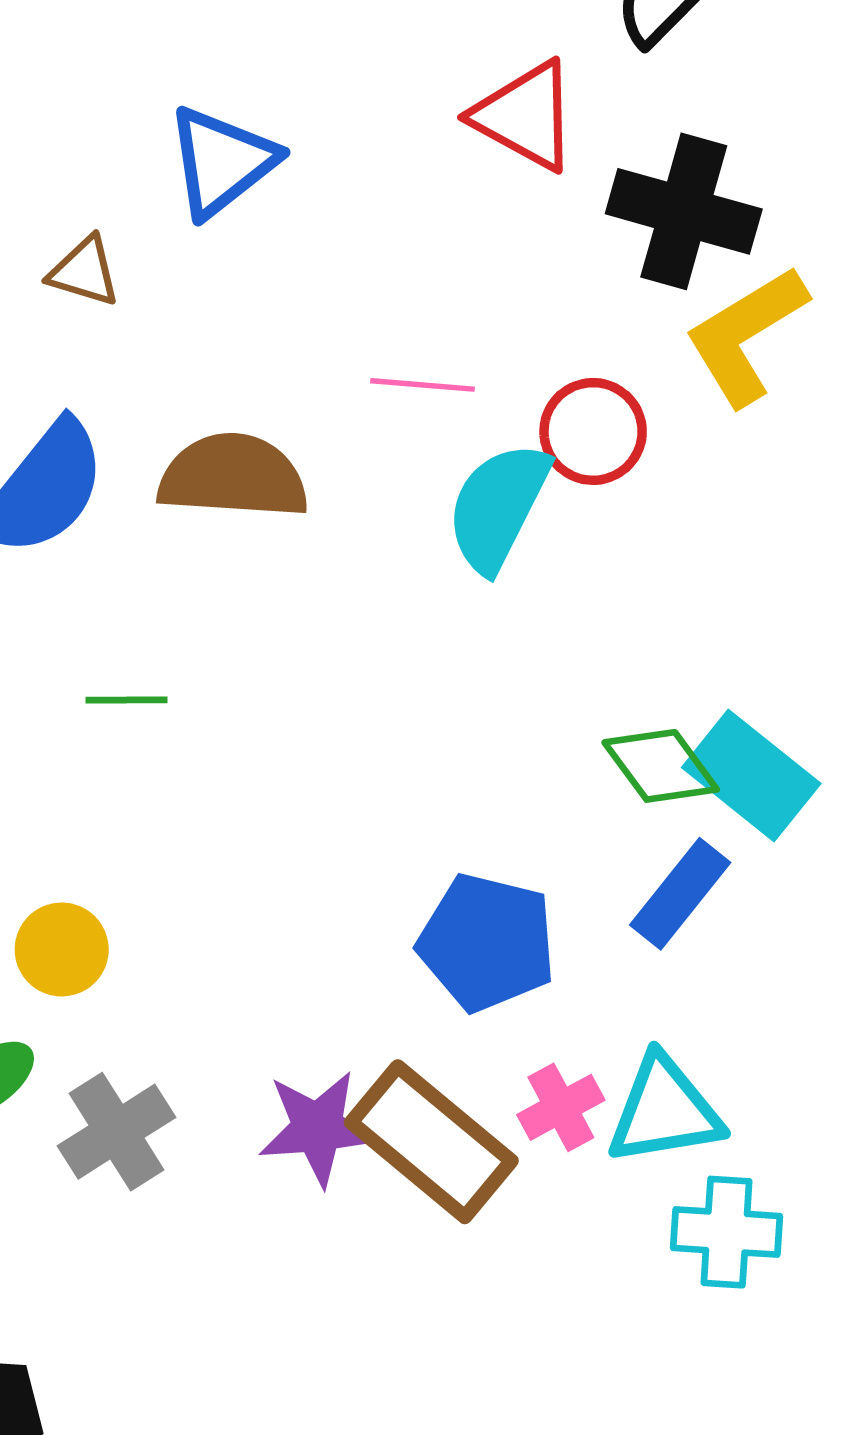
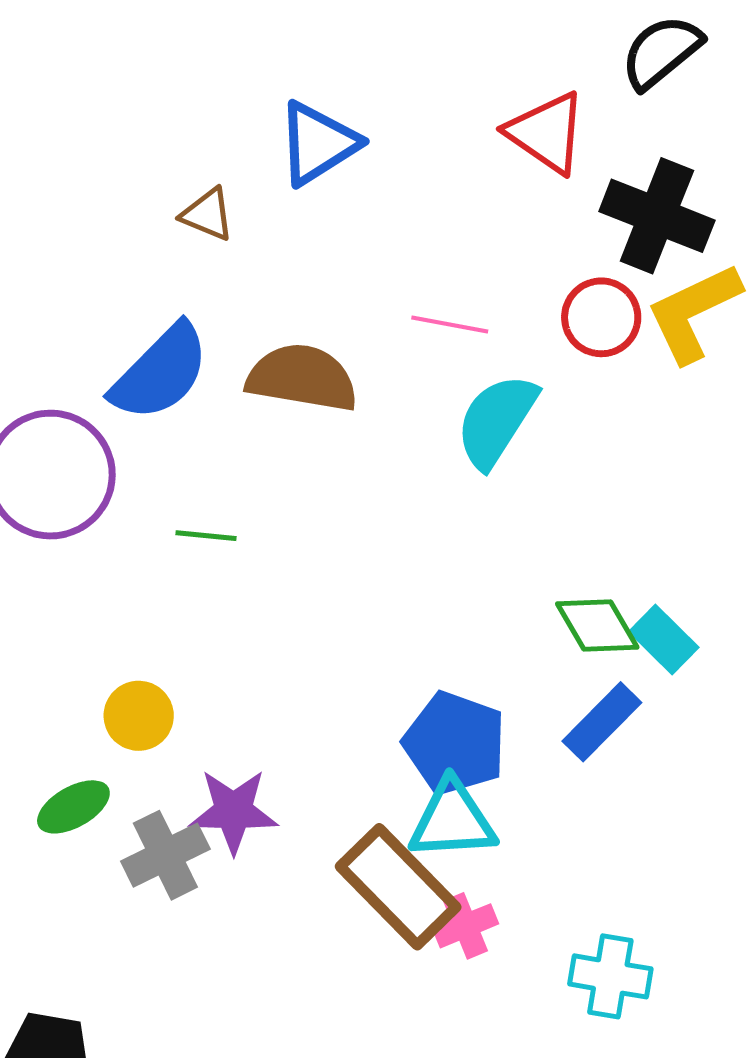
red circle: (593, 431) -> (601, 317), moved
cyan rectangle: (751, 775) -> (664, 640), size x0.7
pink cross: (561, 1107) -> (465, 926), moved
cyan triangle: (664, 1111) -> (452, 820), moved
purple star: (318, 1128) -> (233, 811), moved

